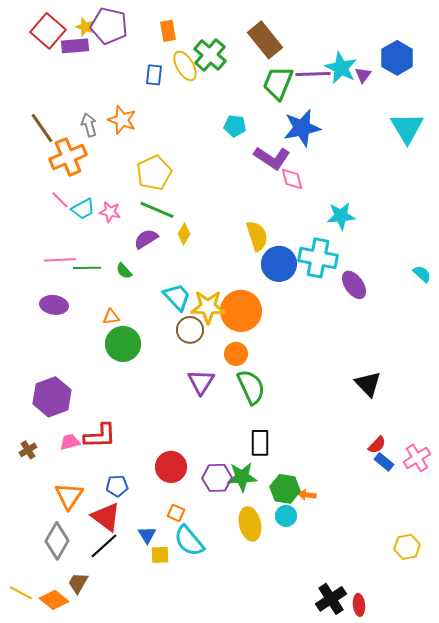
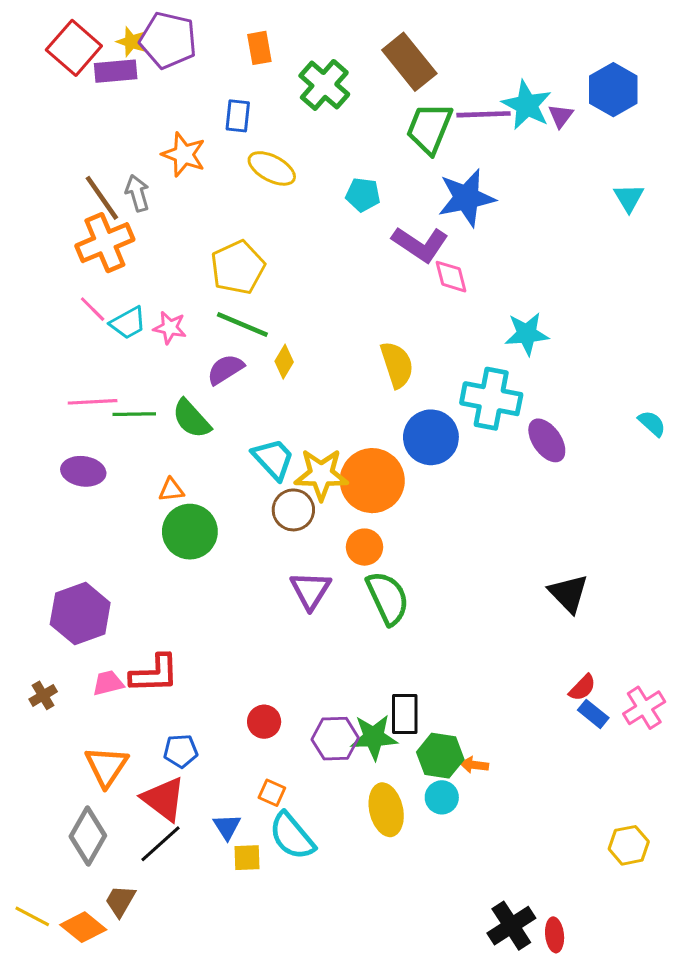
yellow ellipse: (185, 66) -> (272, 168), moved, turned -32
orange star: (122, 120) -> (184, 155), moved
brown line: (42, 128) -> (102, 198), moved
cyan triangle: (407, 128) -> (629, 198), size x0.6
blue circle: (279, 264) -> (431, 437), moved
green semicircle: (124, 271) -> (191, 419), size x1.6
black rectangle: (260, 443) -> (405, 714), moved
red circle: (171, 467) -> (264, 722), size x0.7

